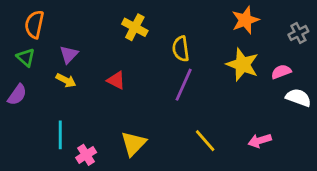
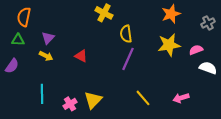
yellow cross: (135, 27) -> (104, 13), moved
green triangle: (26, 57) -> (18, 40), turned -40
yellow star: (242, 65) -> (169, 45), turned -30
pink cross: (86, 155) -> (70, 104), moved

